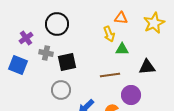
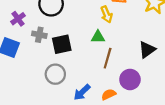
green triangle: (122, 49) -> (98, 37), moved
black triangle: (147, 67) -> (147, 50), turned -30
brown line: (110, 75) -> (108, 58), turned -66

